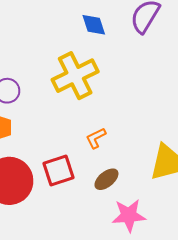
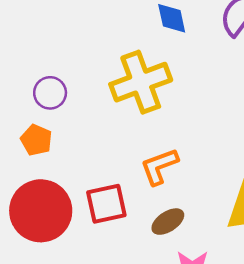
orange L-shape: (96, 138) -> (159, 166), size x1.4

